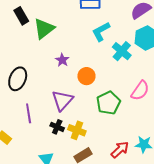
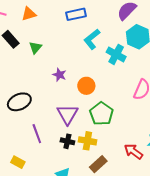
green triangle: (44, 29) -> (35, 47), size x0.6
black ellipse: (18, 79) -> (19, 102), turned 55
green pentagon: (108, 103) -> (101, 114), moved
red arrow: (120, 150) -> (133, 151), turned -90

